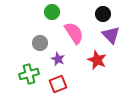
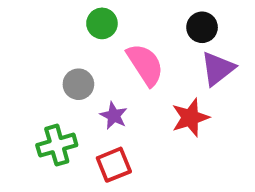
purple triangle: (111, 35) -> (218, 69), turned 36
red star: (97, 60) -> (190, 118), turned 30

